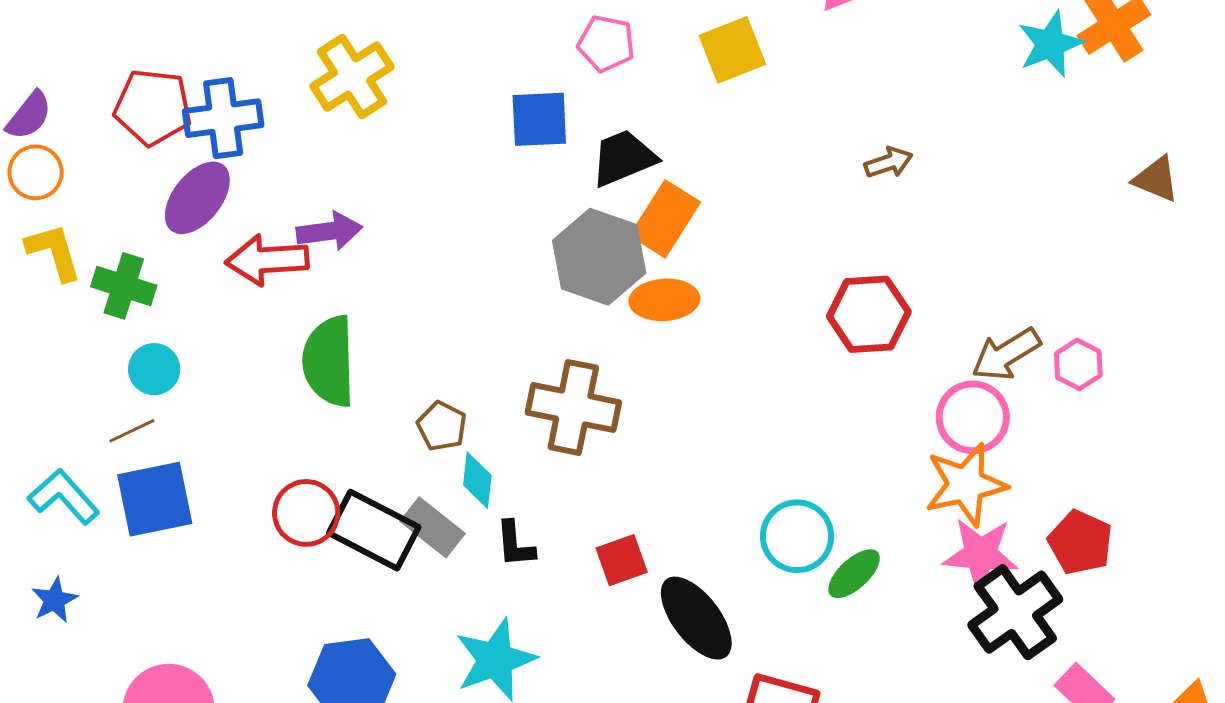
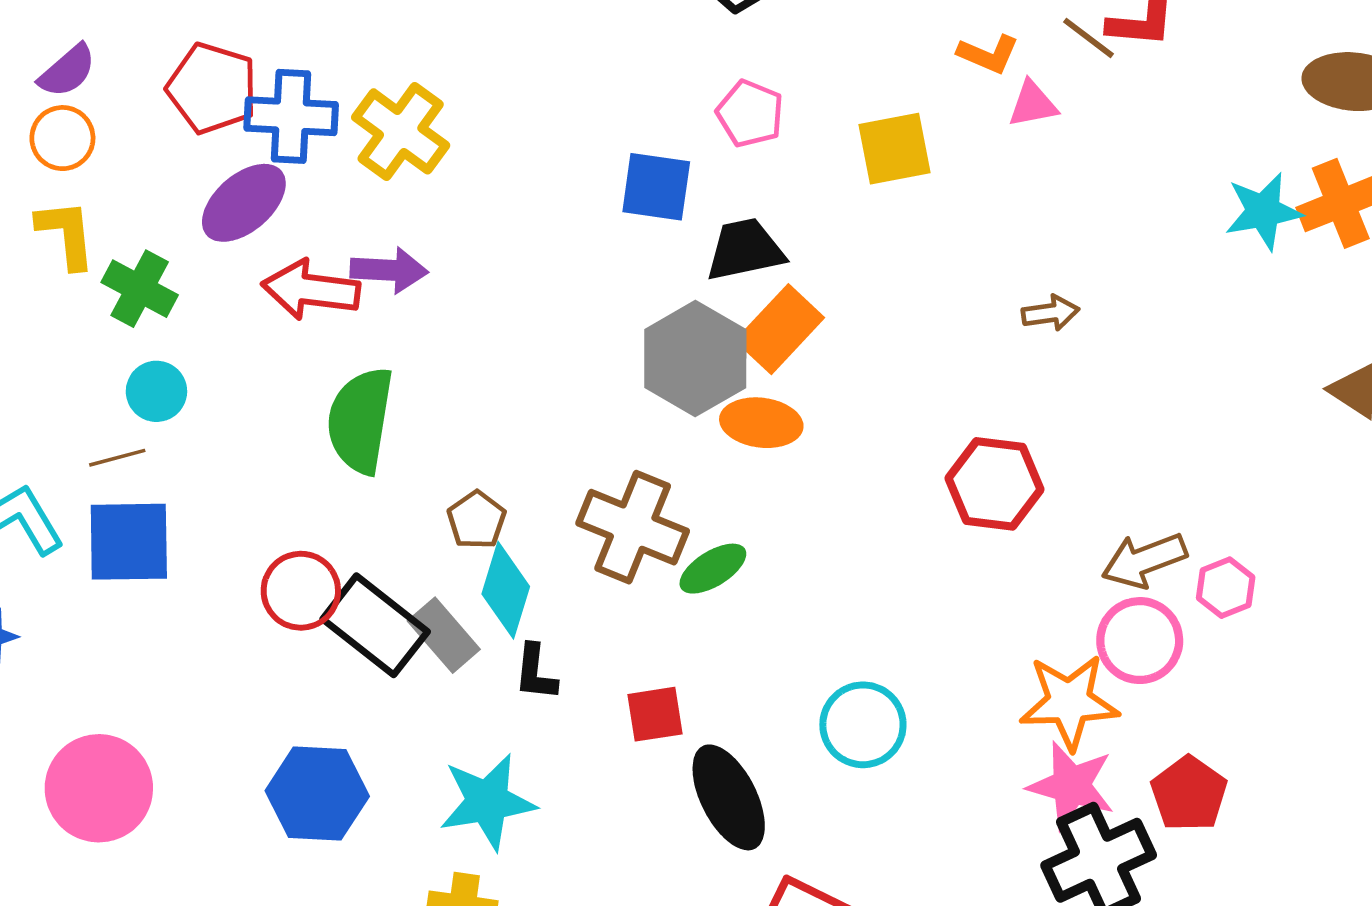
yellow cross: (352, 76) -> (401, 131), moved, turned -32
pink circle: (973, 417) -> (1140, 641), moved
cyan diamond: (477, 480) -> (506, 590), size x1.4
green ellipse: (854, 574) -> (713, 569), moved

